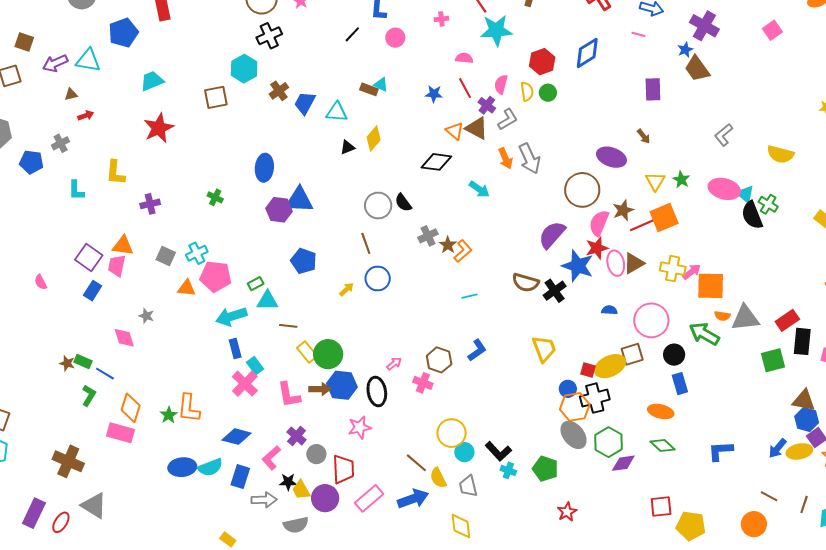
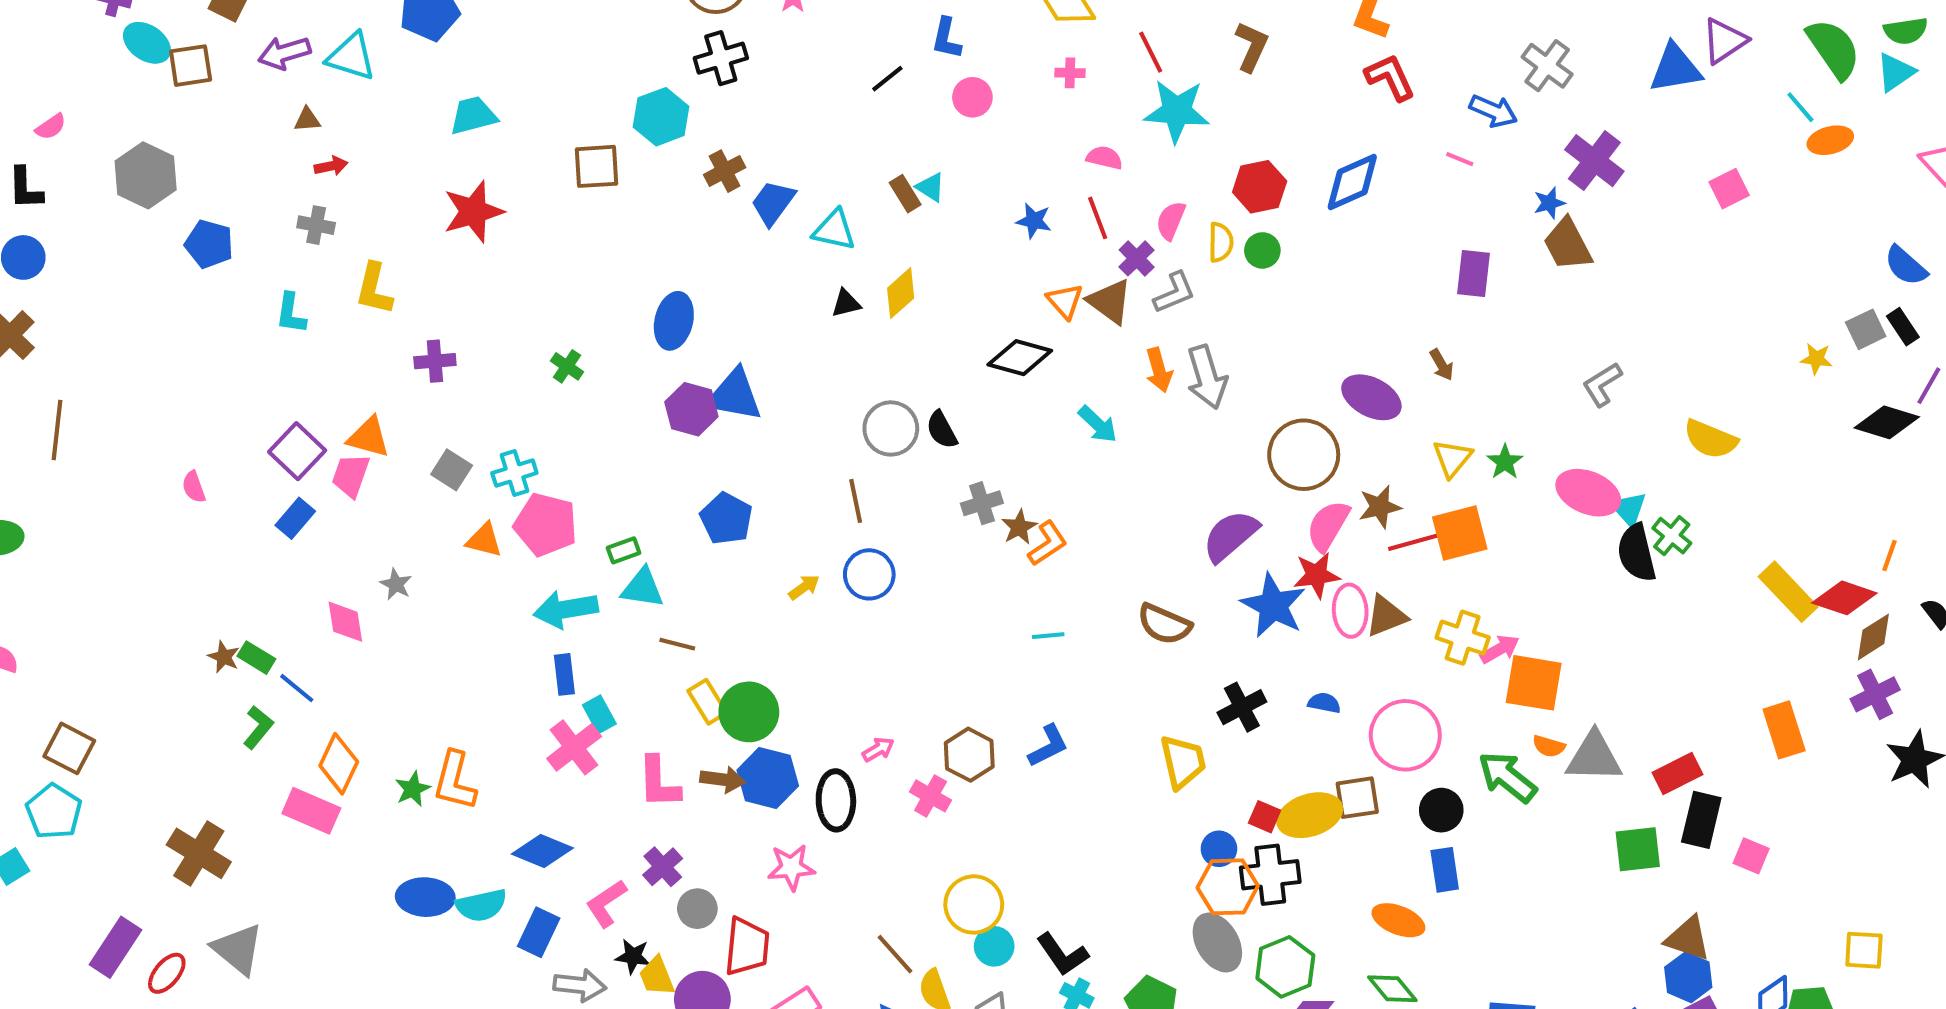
brown rectangle: (369, 89) -> (905, 194), turned 30
gray cross: (61, 143) -> (316, 225), moved, turned 30
black cross: (555, 291) -> (1242, 707), moved

